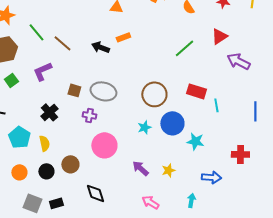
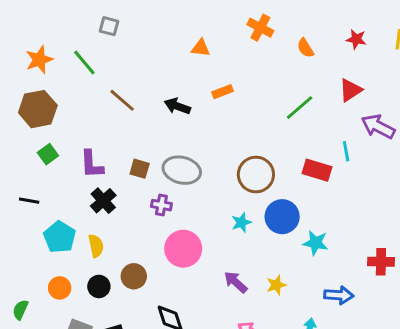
green line: (36, 32) -> (84, 63), moved
orange rectangle: (123, 37) -> (222, 92), moved
purple L-shape: (42, 71) -> (92, 164), moved, turned -70
cyan line: (216, 105) -> (346, 151), moved

